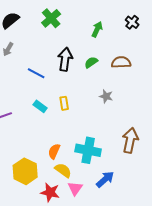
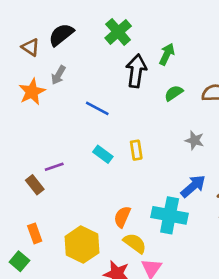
green arrow: (97, 29) -> (167, 54), moved
black arrow: (65, 59) -> (136, 71), moved
blue arrow: (105, 179) -> (193, 186), moved

